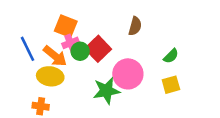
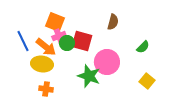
red square: (98, 49) -> (82, 41), turned -30
yellow square: (171, 85) -> (147, 81), moved, turned -35
green star: (106, 91) -> (89, 76), turned 30
orange cross: (41, 106) -> (46, 89), moved

